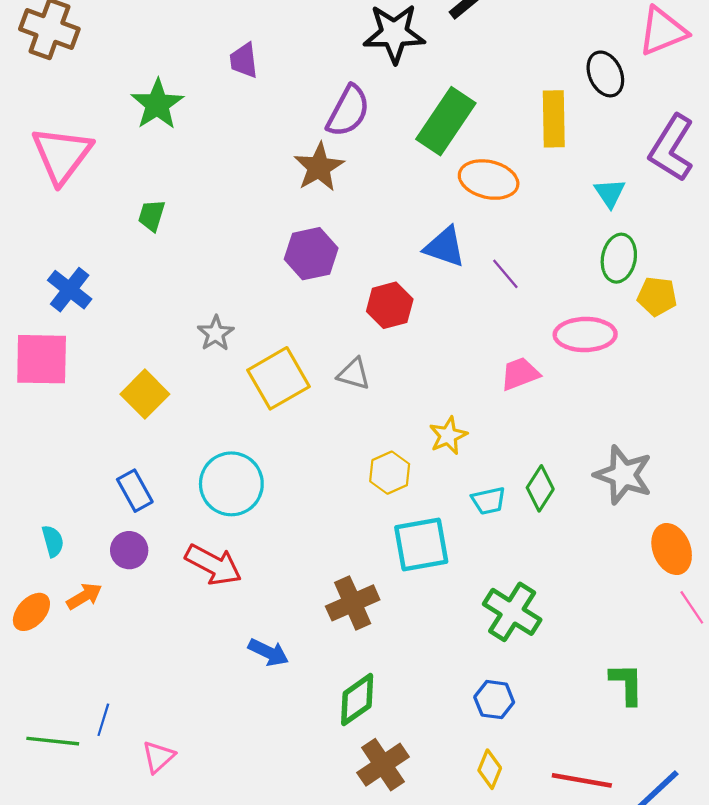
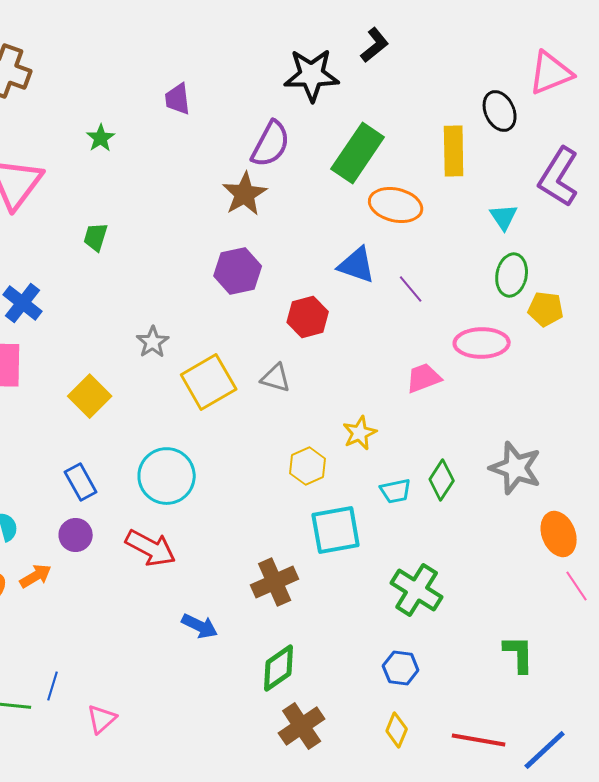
green star: (157, 104) -> (101, 138), size x0.6

